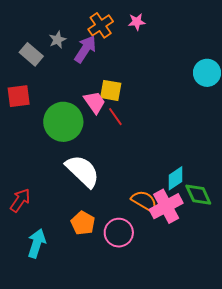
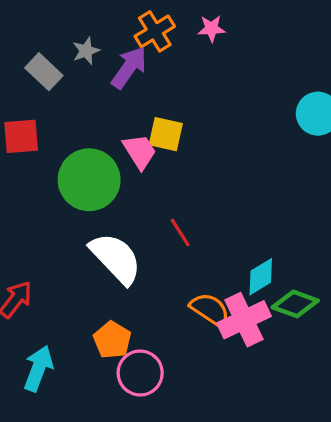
red line: (115, 117) -> (180, 232), moved
green diamond: (198, 195) -> (295, 304), turned -48
pink circle: (119, 233) -> (140, 373), moved

